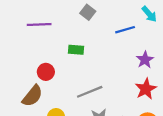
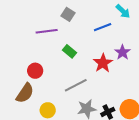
purple line: (39, 25) -> (47, 31), moved
green rectangle: (76, 50) -> (69, 51), moved, turned 40
red star: (146, 89) -> (103, 63), moved

